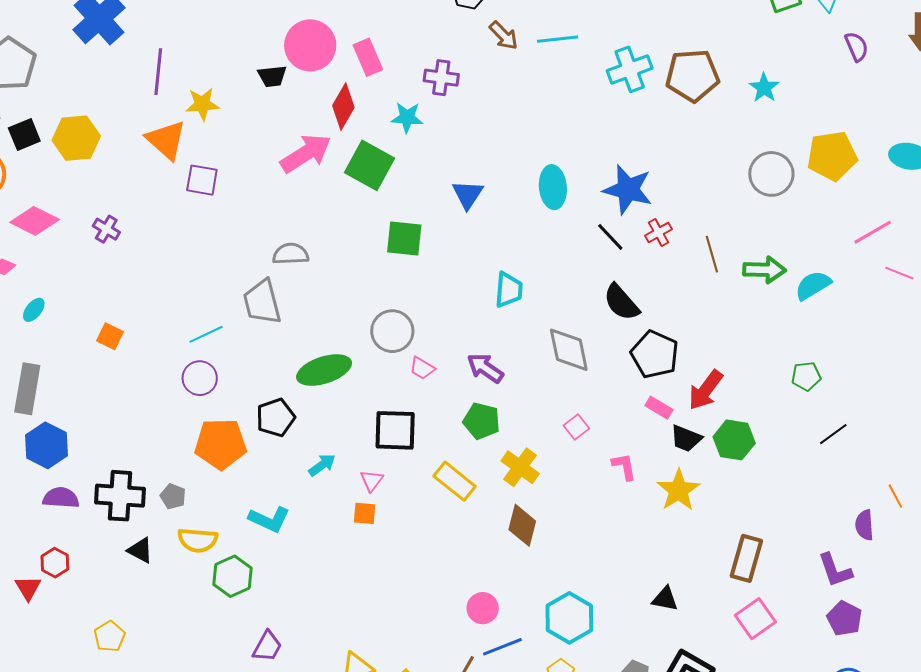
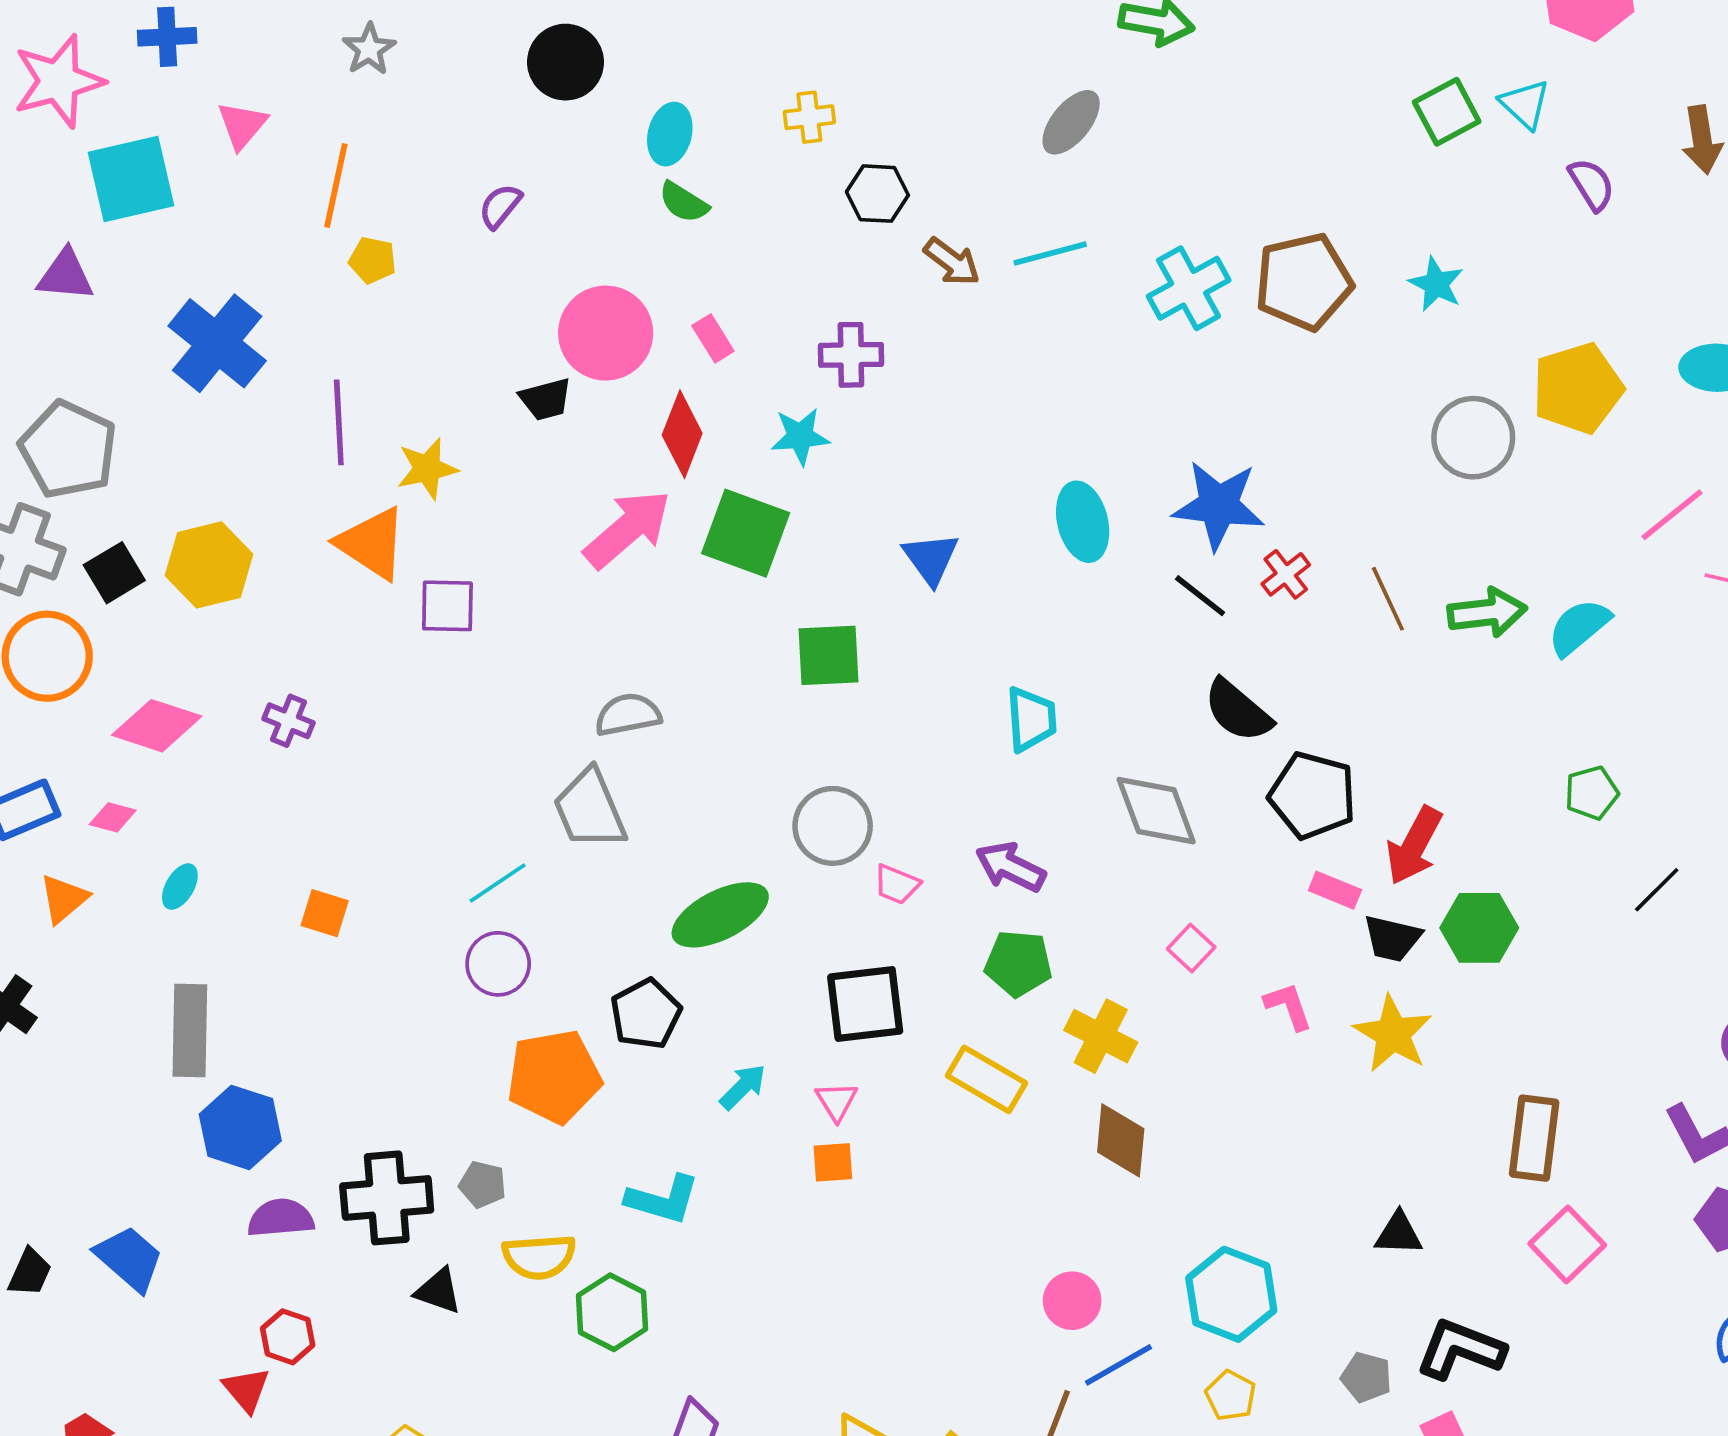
pink rectangle: (368, 57) -> (713, 338), size x0.7

